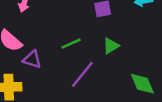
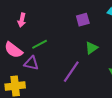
green line: (71, 44) -> (40, 44), moved

